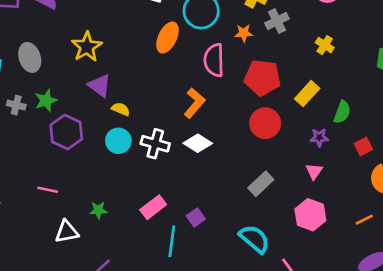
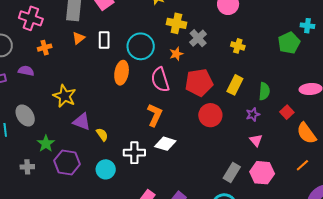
gray cross: (16, 105) -> (27, 167), moved
yellow semicircle: (121, 109) -> (102, 135), turned 48
cyan circle: (118, 141) -> (106, 169), moved
gray rectangle: (261, 184) -> (232, 173), moved

